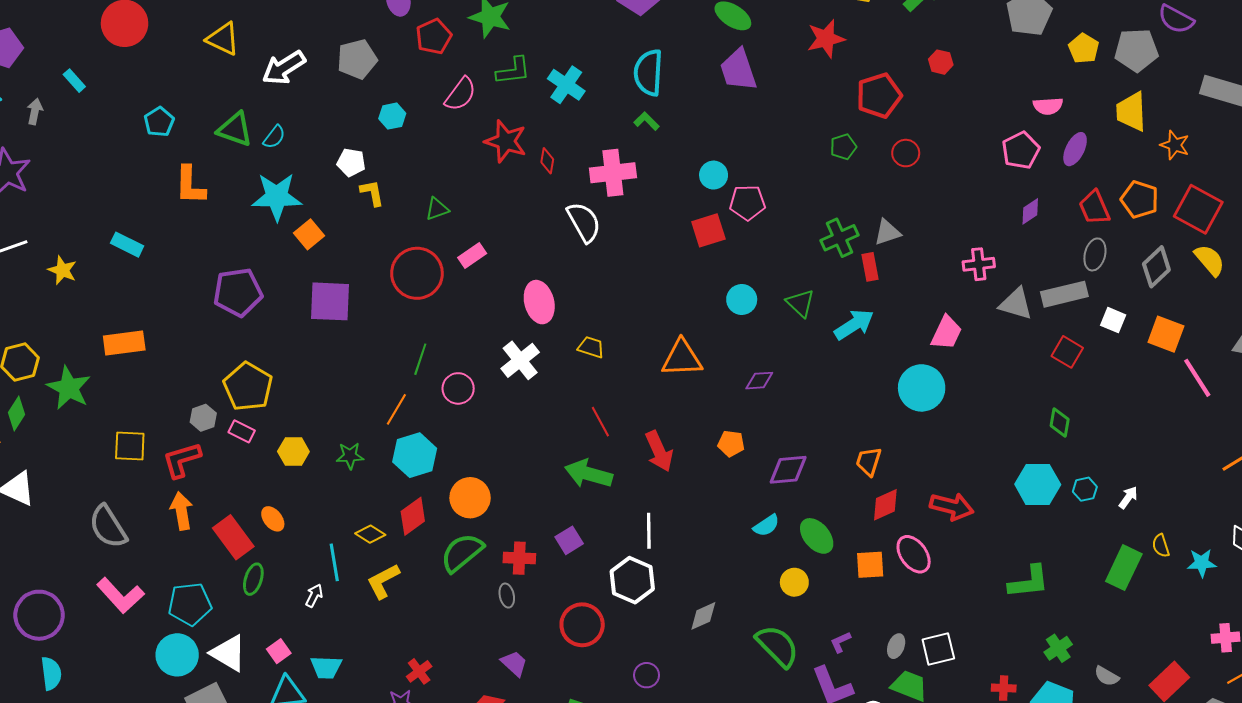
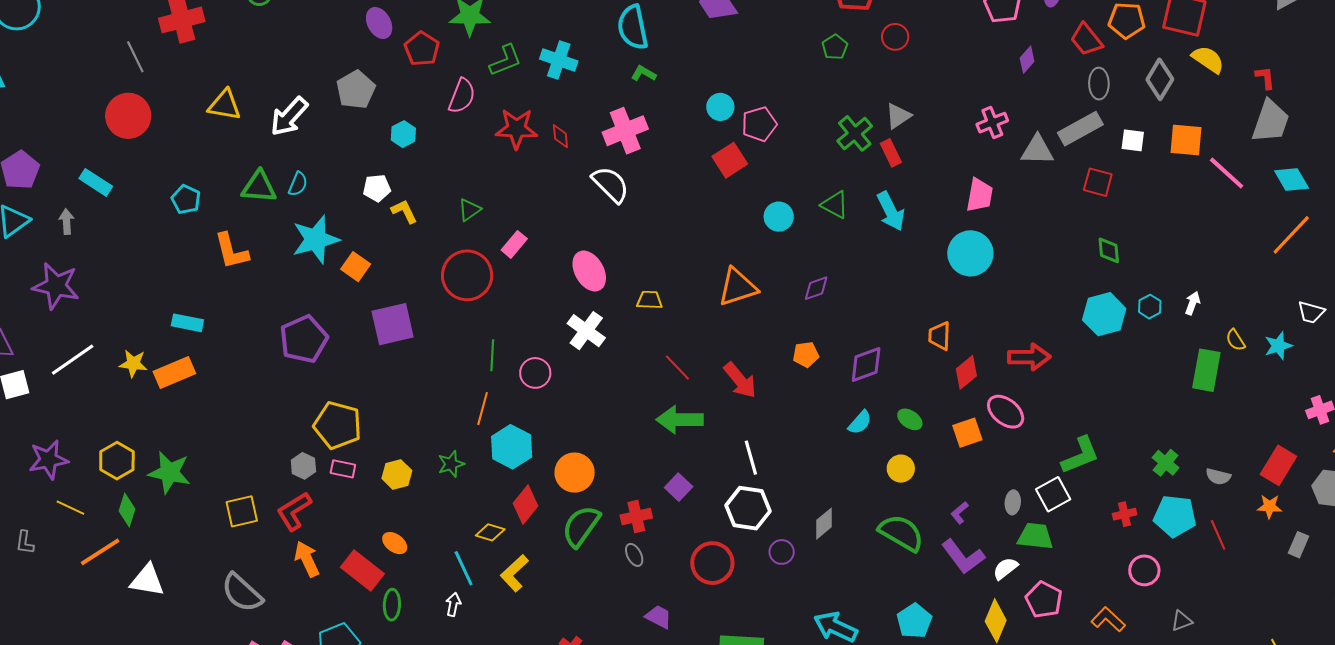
cyan rectangle: (74, 81) -> (96, 182), size x1.4
cyan arrow: (854, 325) -> (891, 211), turned 111
orange rectangle: (124, 343) -> (174, 372), moved
green ellipse: (817, 536) -> (910, 419), size x0.7
green L-shape: (1029, 582) -> (1080, 455), moved
purple circle: (647, 675) -> (782, 552), moved

